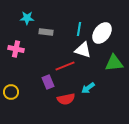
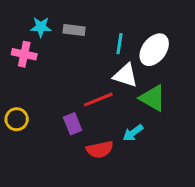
gray rectangle: (46, 32) -> (74, 30), moved
pink cross: (16, 49) -> (24, 54), moved
green triangle: (114, 63) -> (153, 98), moved, turned 36
yellow circle: (11, 92) -> (17, 119), moved

